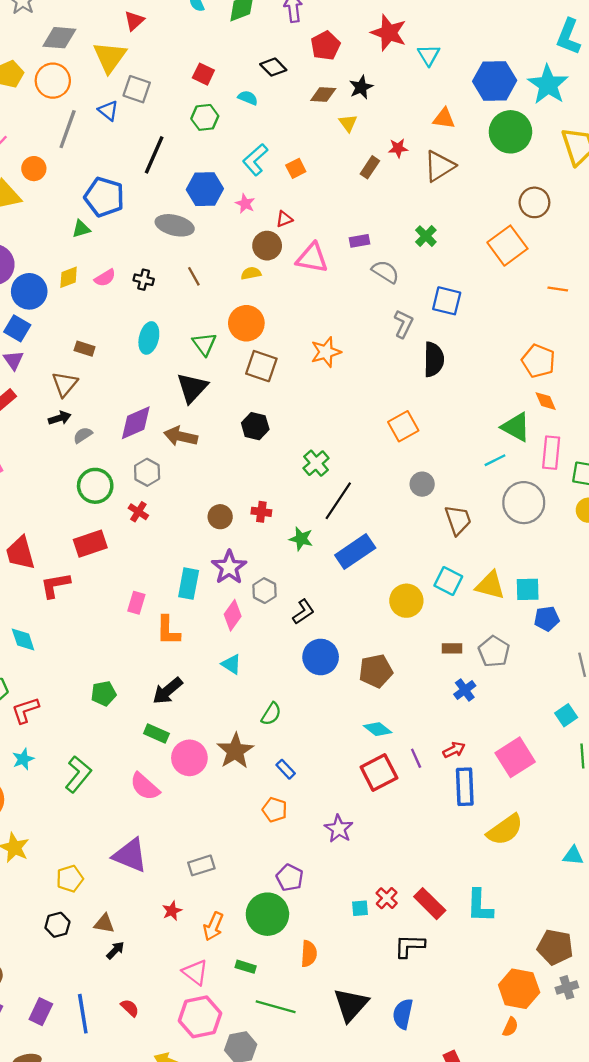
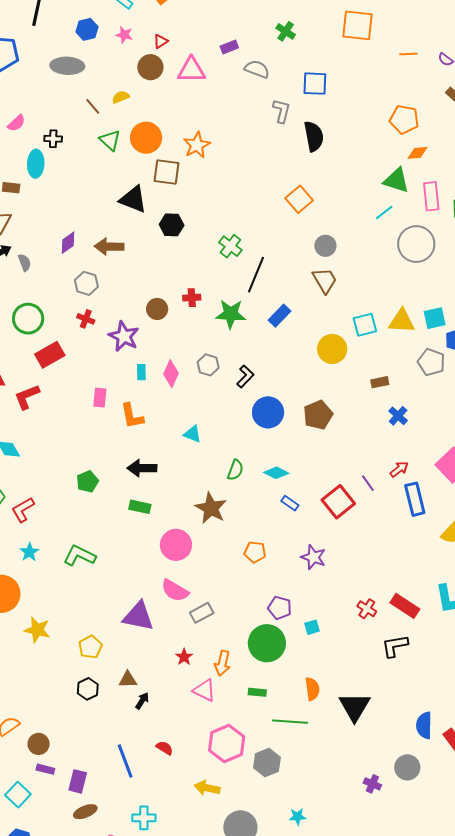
blue hexagon: (205, 189) -> (87, 29), size x0.7
orange square: (507, 246) -> (358, 25), turned -36
yellow semicircle: (251, 273) -> (121, 97), moved
black cross: (144, 280) -> (53, 139), moved
cyan ellipse: (149, 338) -> (36, 164), moved
green triangle: (204, 344) -> (110, 140), moved
orange star: (326, 352) -> (197, 145), moved
black triangle: (192, 388) -> (133, 199), moved, turned -40
orange diamond: (546, 401) -> (417, 153), turned -60
purple diamond: (136, 423) -> (68, 243), size x0.7
gray semicircle: (83, 435) -> (25, 263), turned 114
green circle: (95, 486) -> (28, 319), moved
brown trapezoid: (458, 520) -> (325, 280), moved
green star: (301, 539) -> (231, 314), size x1.4
blue rectangle: (355, 552) -> (279, 316), size x0.7
purple star: (229, 567) -> (124, 336), moved
cyan square: (448, 581) -> (365, 325), turned -30
cyan rectangle: (189, 584) -> (141, 372), size x0.6
pink diamond: (233, 615) -> (171, 374), moved
gray pentagon: (494, 652) -> (431, 362), moved
black arrow: (168, 691) -> (142, 468), turned 52
cyan diamond: (378, 729) -> (276, 473), moved
pink circle: (189, 758) -> (176, 545), moved
blue rectangle: (286, 769) -> (290, 503), moved
green L-shape: (78, 774) -> (79, 556), turned -92
pink semicircle: (145, 787) -> (175, 591), moved
cyan square: (360, 908) -> (312, 627), moved
orange semicircle: (309, 954) -> (312, 689), moved
pink triangle: (195, 972) -> (204, 690), moved
purple rectangle: (41, 1012) -> (78, 781), moved
blue semicircle: (403, 1014) -> (424, 725), moved

